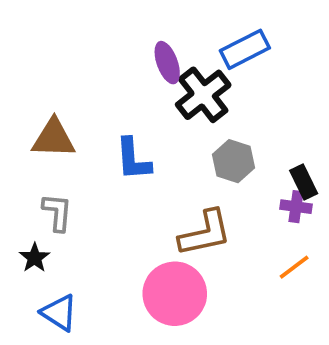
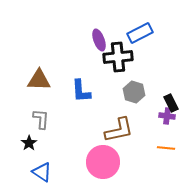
black cross: (203, 95) -> (118, 57), turned 32
orange line: (294, 267) -> (166, 148), turned 42

